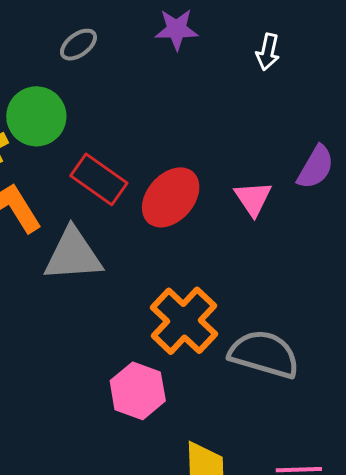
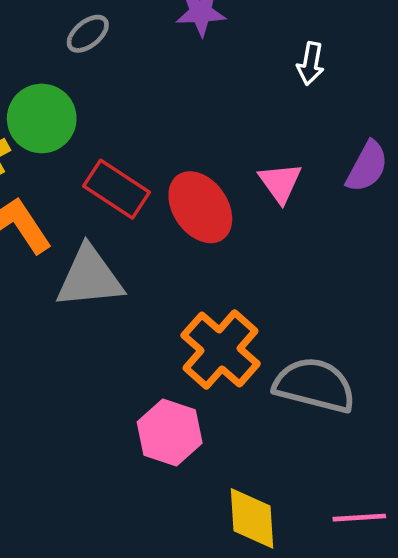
white arrow: (268, 52) -> (311, 64), moved
red ellipse: (171, 197) -> (200, 207), turned -74
pink triangle: (253, 199) -> (280, 183), moved

